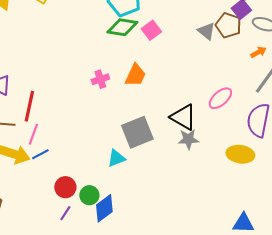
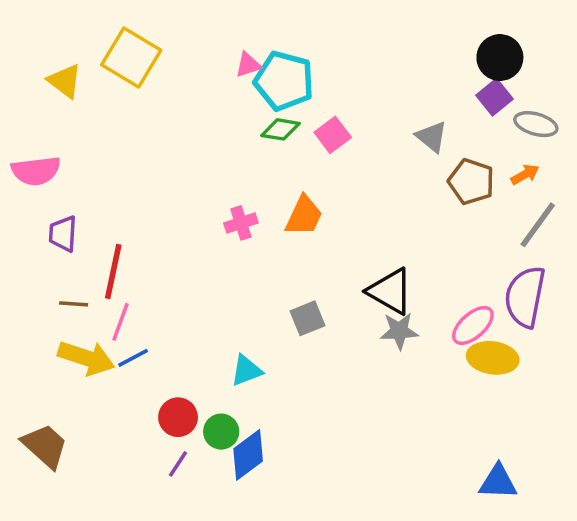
brown pentagon: (228, 25) -> (471, 182), moved
green diamond: (122, 27) -> (281, 129), size x0.7
pink ellipse: (220, 98) -> (473, 325), moved
gray square: (137, 132) -> (307, 318), size x0.6
cyan triangle: (116, 158) -> (246, 370), moved

